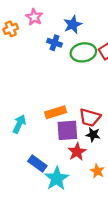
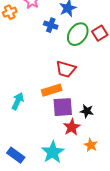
green ellipse: (83, 52) -> (78, 34), turned -45
red trapezoid: (90, 118) -> (66, 69), moved
blue rectangle: (37, 164) -> (16, 155), moved

